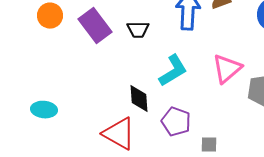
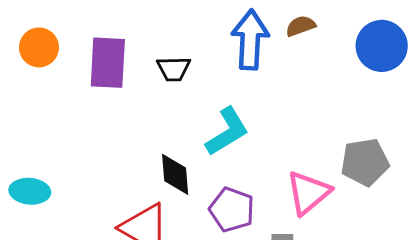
purple rectangle: (95, 26) -> (108, 63), turned 40
pink triangle: (227, 69) -> (308, 193), moved

